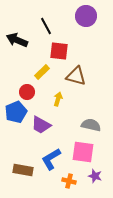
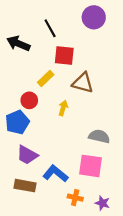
purple trapezoid: (41, 125) -> (27, 155), moved
blue L-shape: (51, 159) -> (55, 174), turned 70
purple star: (95, 176) -> (102, 203), moved

